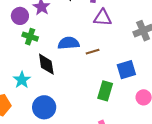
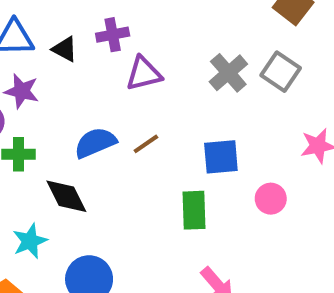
blue square: (126, 70) -> (221, 157), turned 30
cyan star: (22, 80) -> (30, 241), turned 30

